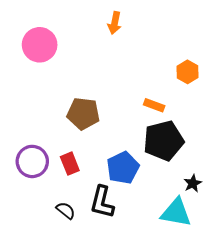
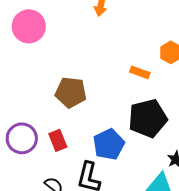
orange rectangle: (154, 105) -> (140, 72), moved

